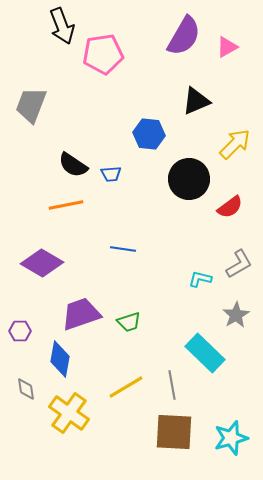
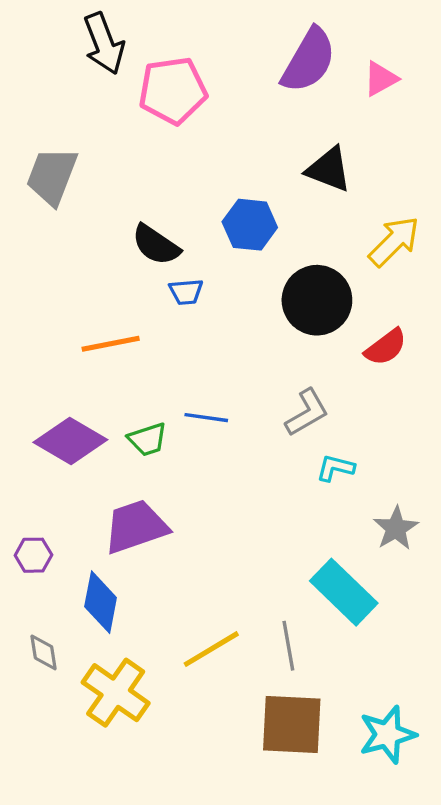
black triangle: (196, 101) -> (329, 169), turned 44
black semicircle: (73, 165) -> (156, 245), moved
gray L-shape: (239, 264) -> (307, 413), moved
green trapezoid: (129, 322) -> (148, 439), moved

